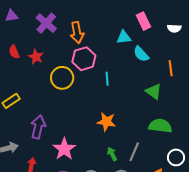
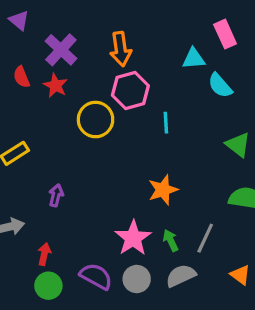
purple triangle: (12, 16) -> (19, 20), turned 48
purple cross: (46, 23) -> (61, 50), moved
orange star: (106, 122) -> (163, 190), turned -30
purple arrow: (38, 127) -> (56, 195), size x0.6
pink star: (64, 149) -> (133, 238), moved

